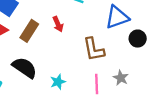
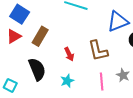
red arrow: (58, 24) -> (69, 54), moved
black semicircle: (25, 68) -> (37, 69), turned 35

